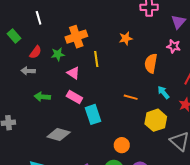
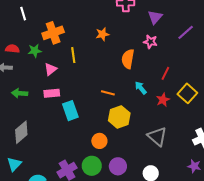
white line: (39, 18) -> (23, 14), moved
red semicircle: (35, 52) -> (12, 49), turned -120
pink triangle: (73, 73) -> (50, 69), turned 48
pink rectangle: (74, 97) -> (52, 93), turned -35
yellow hexagon: (156, 120) -> (119, 117), moved
gray diamond: (59, 134) -> (21, 132), moved, turned -55

